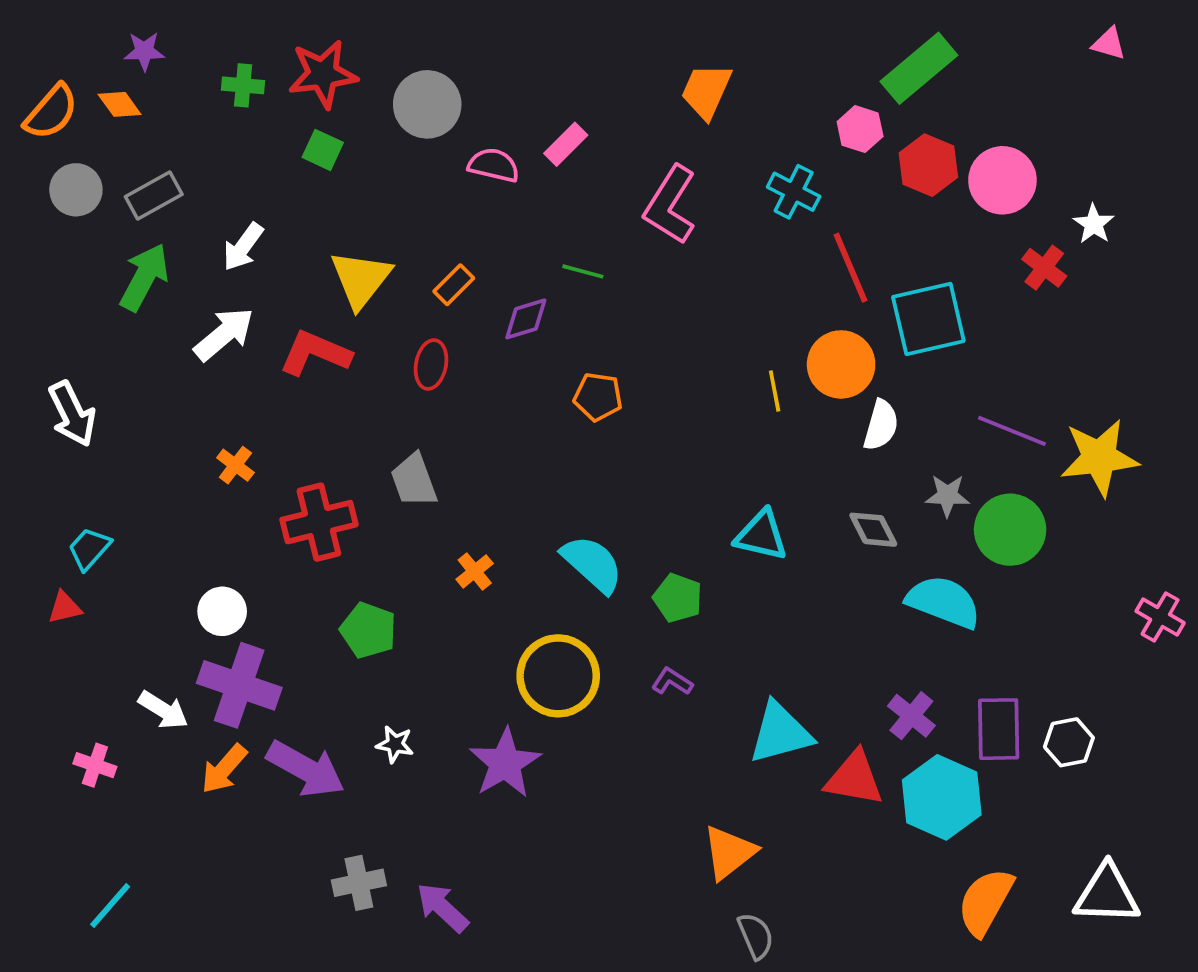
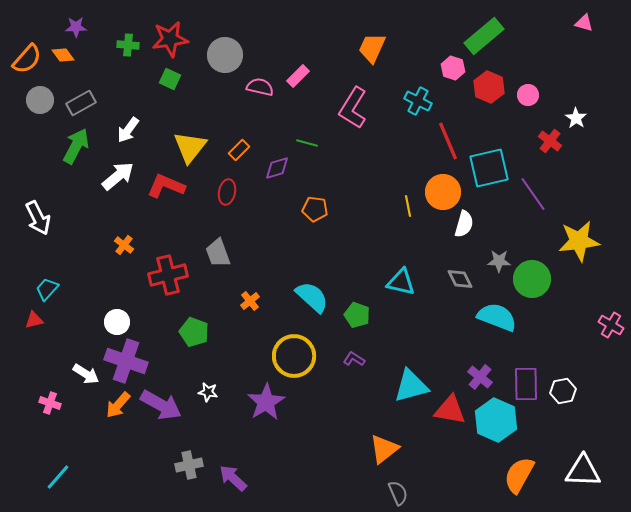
pink circle: (1002, 180) -> (528, 95), size x0.6
purple line: (1012, 431) -> (533, 194), moved, turned 33

